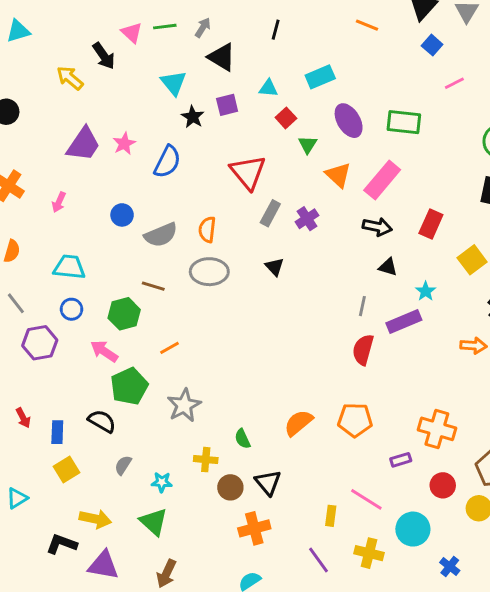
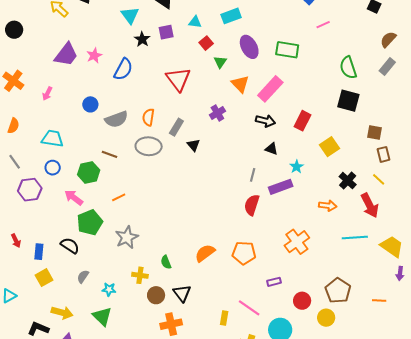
gray rectangle: (270, 213) -> (176, 127), moved
orange cross: (437, 429) -> (297, 242), moved, turned 35

